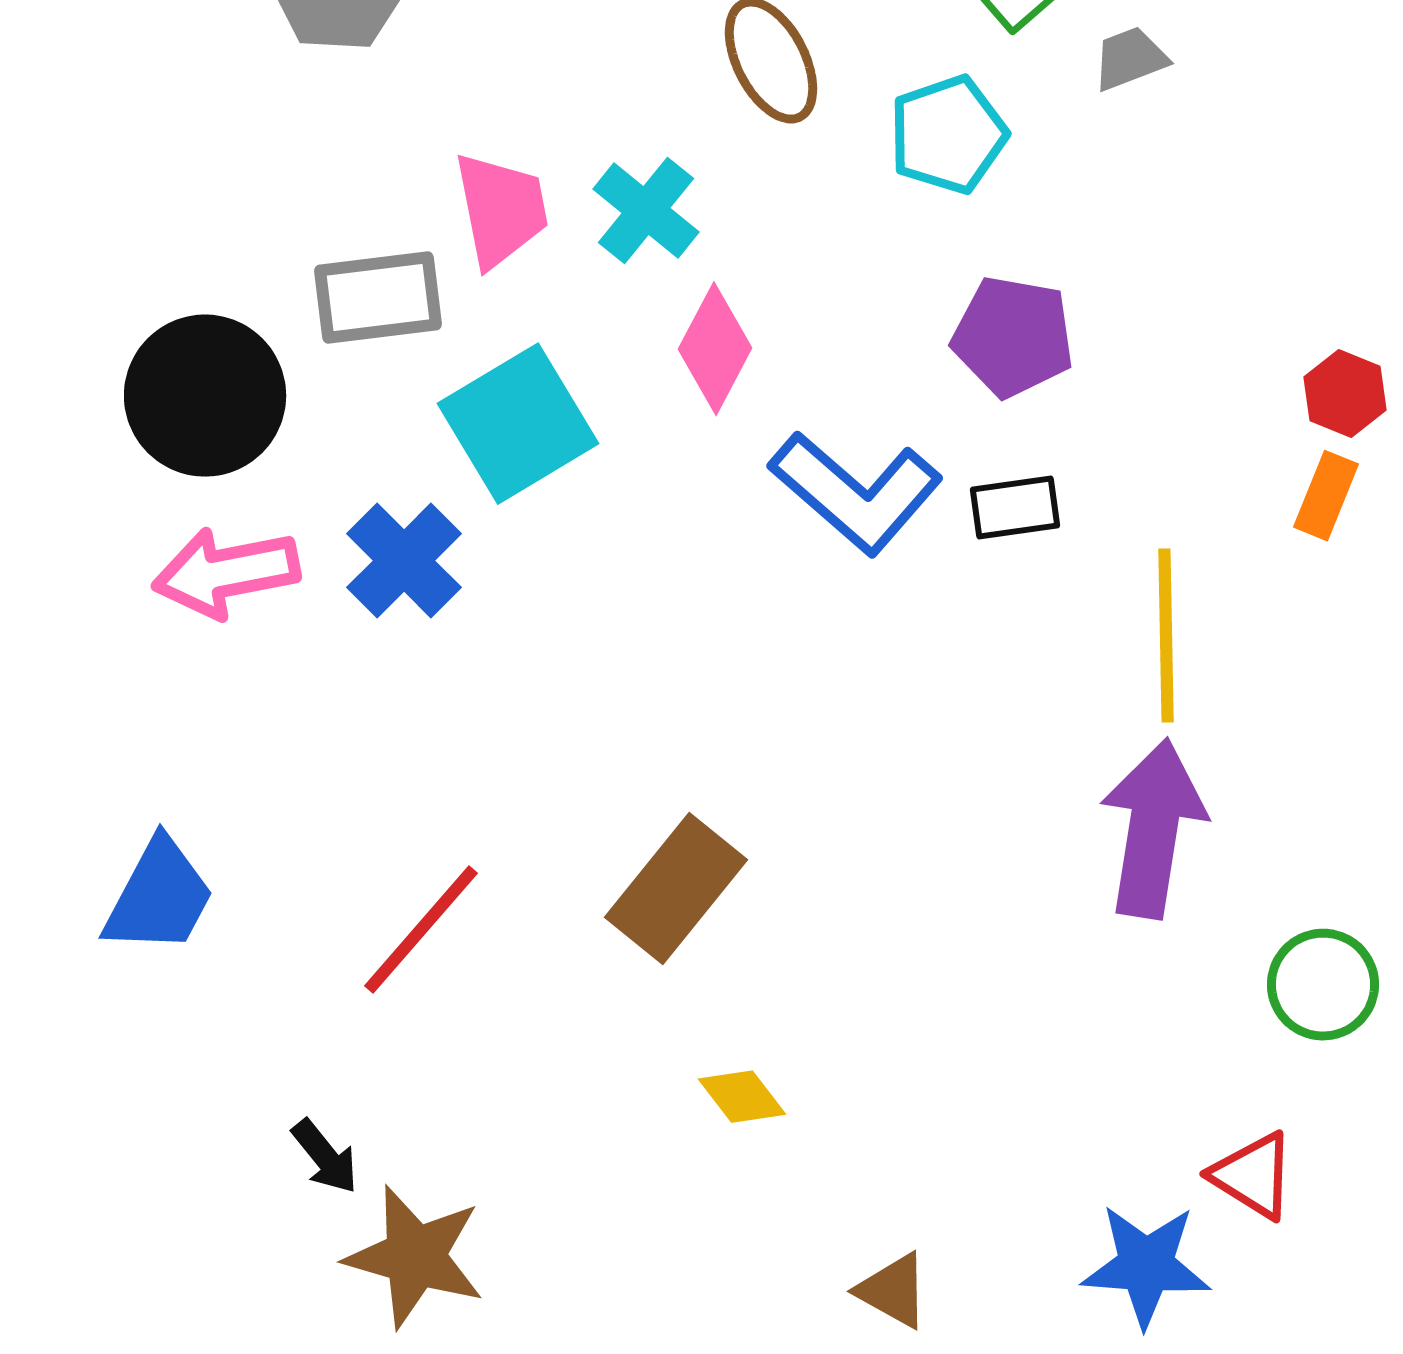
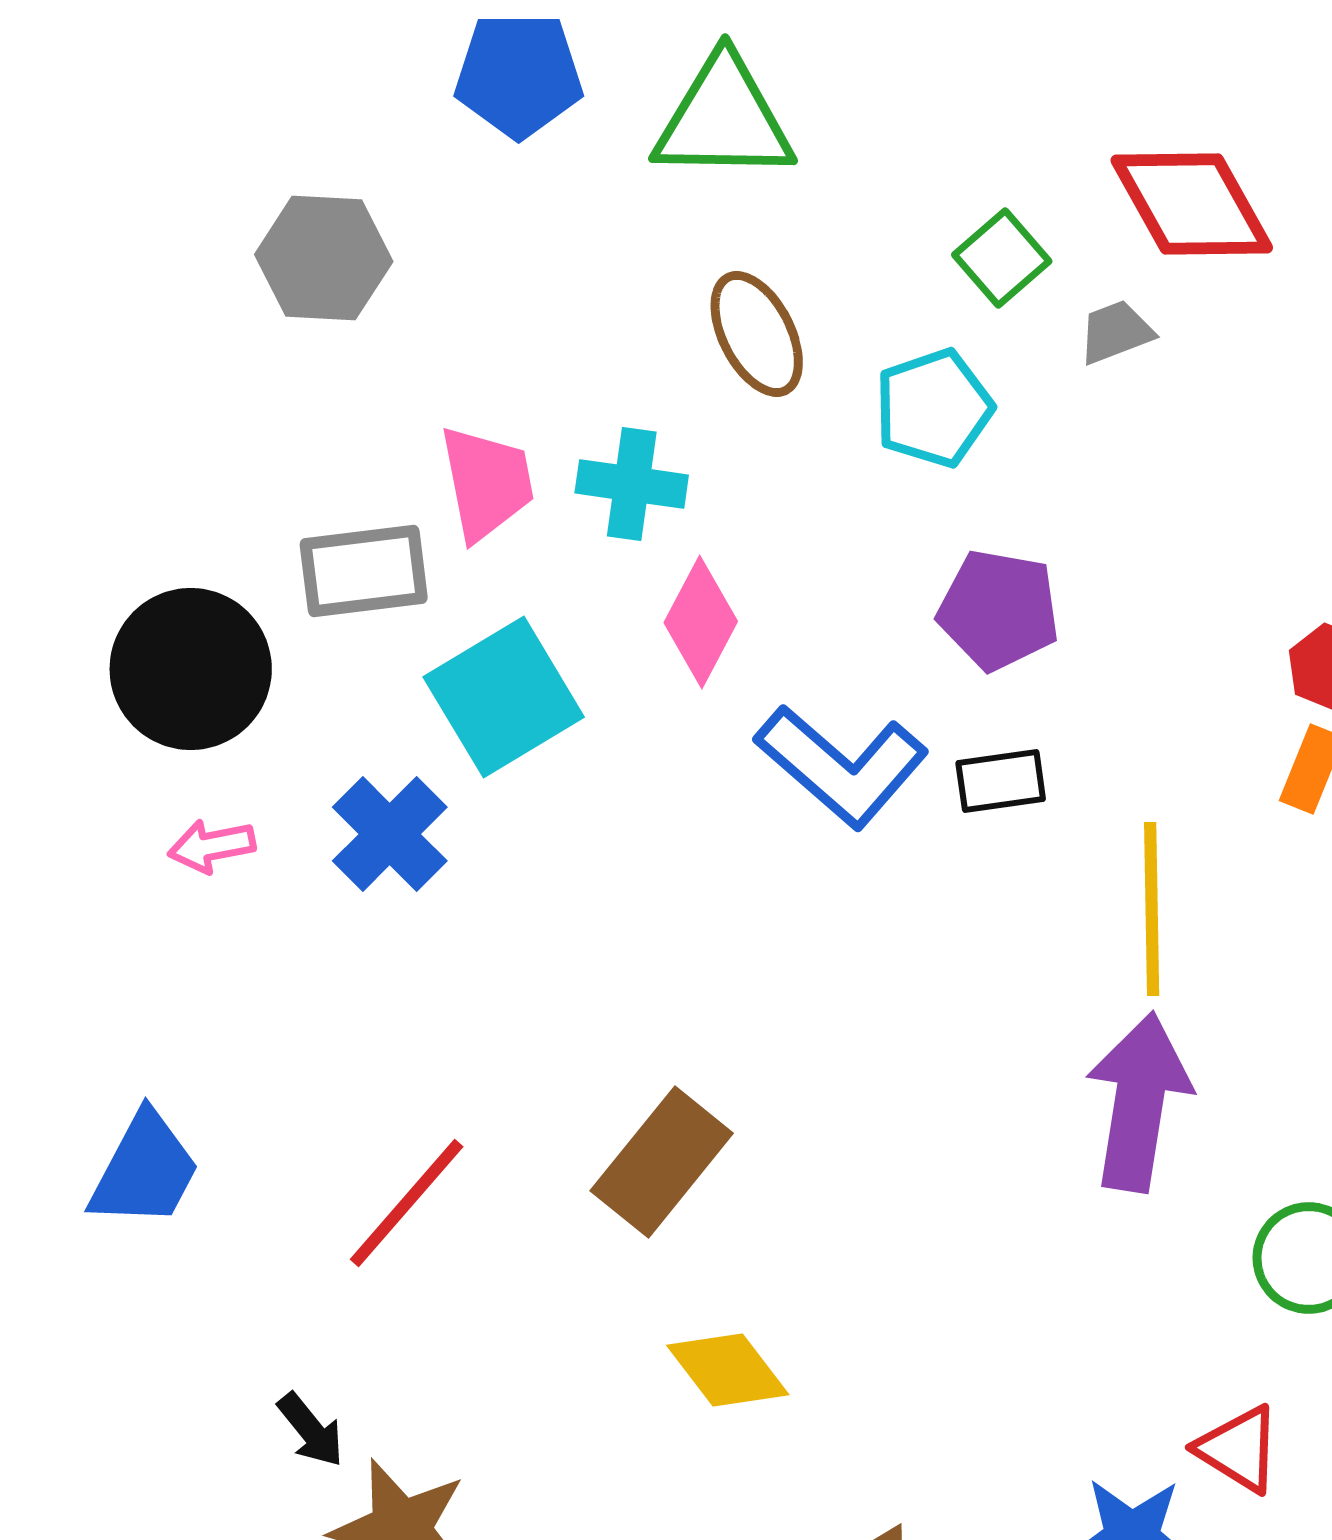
cyan cross: (646, 211) -> (632, 484), turned -31
pink arrow: (226, 573) -> (212, 846), size x0.6
yellow diamond: (742, 1097) -> (728, 1370), size x1.4

